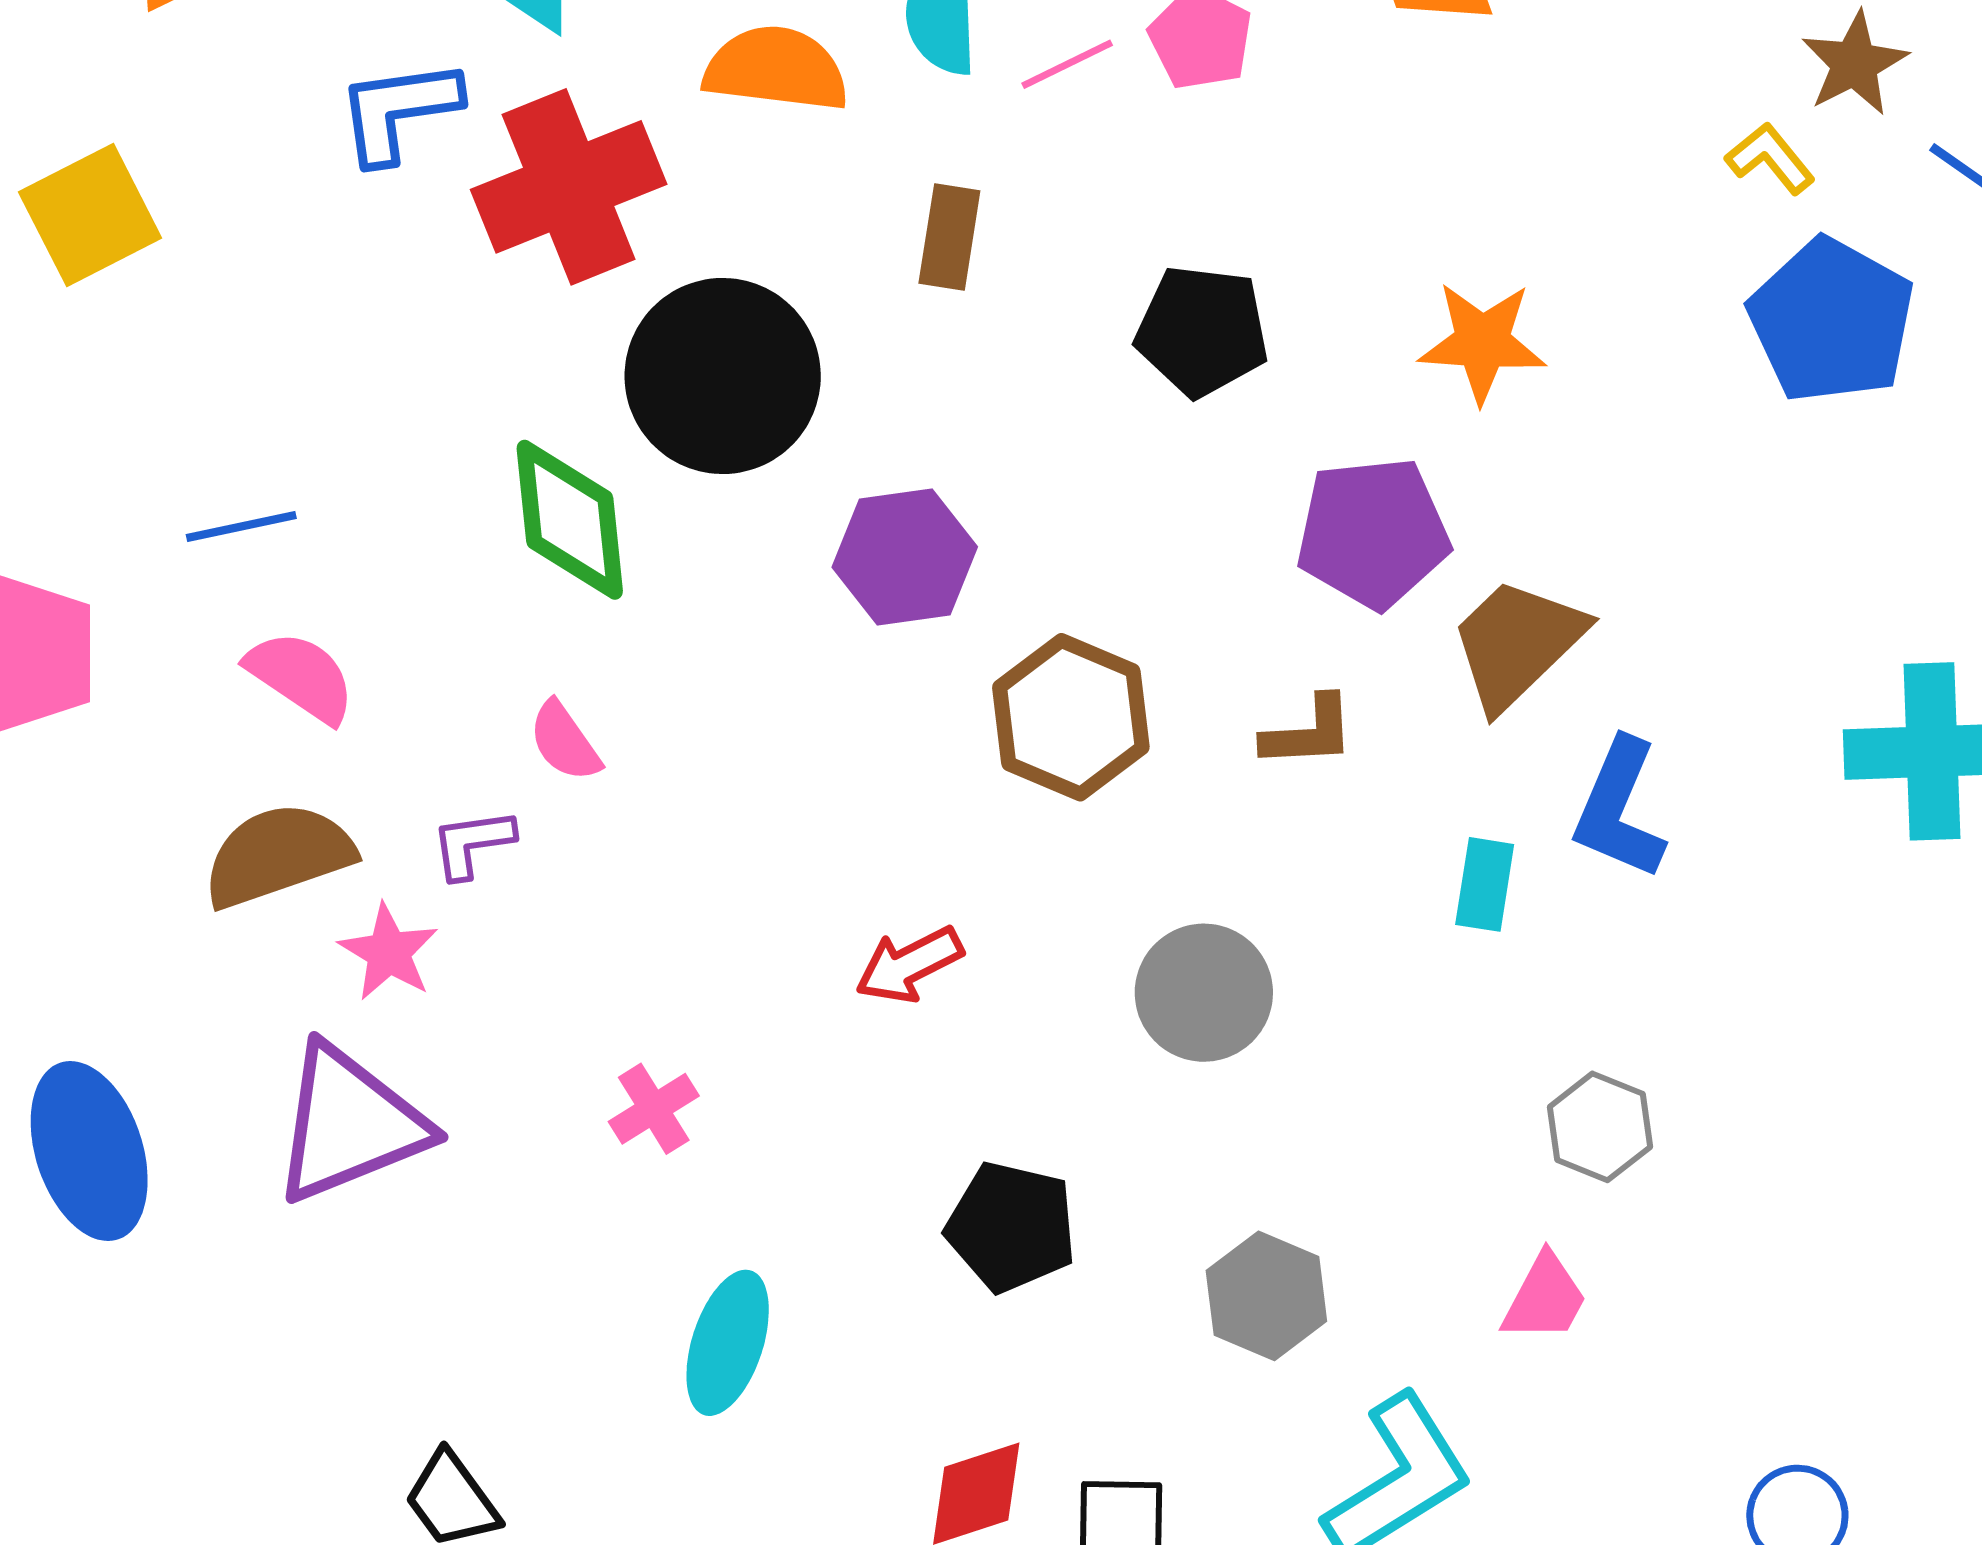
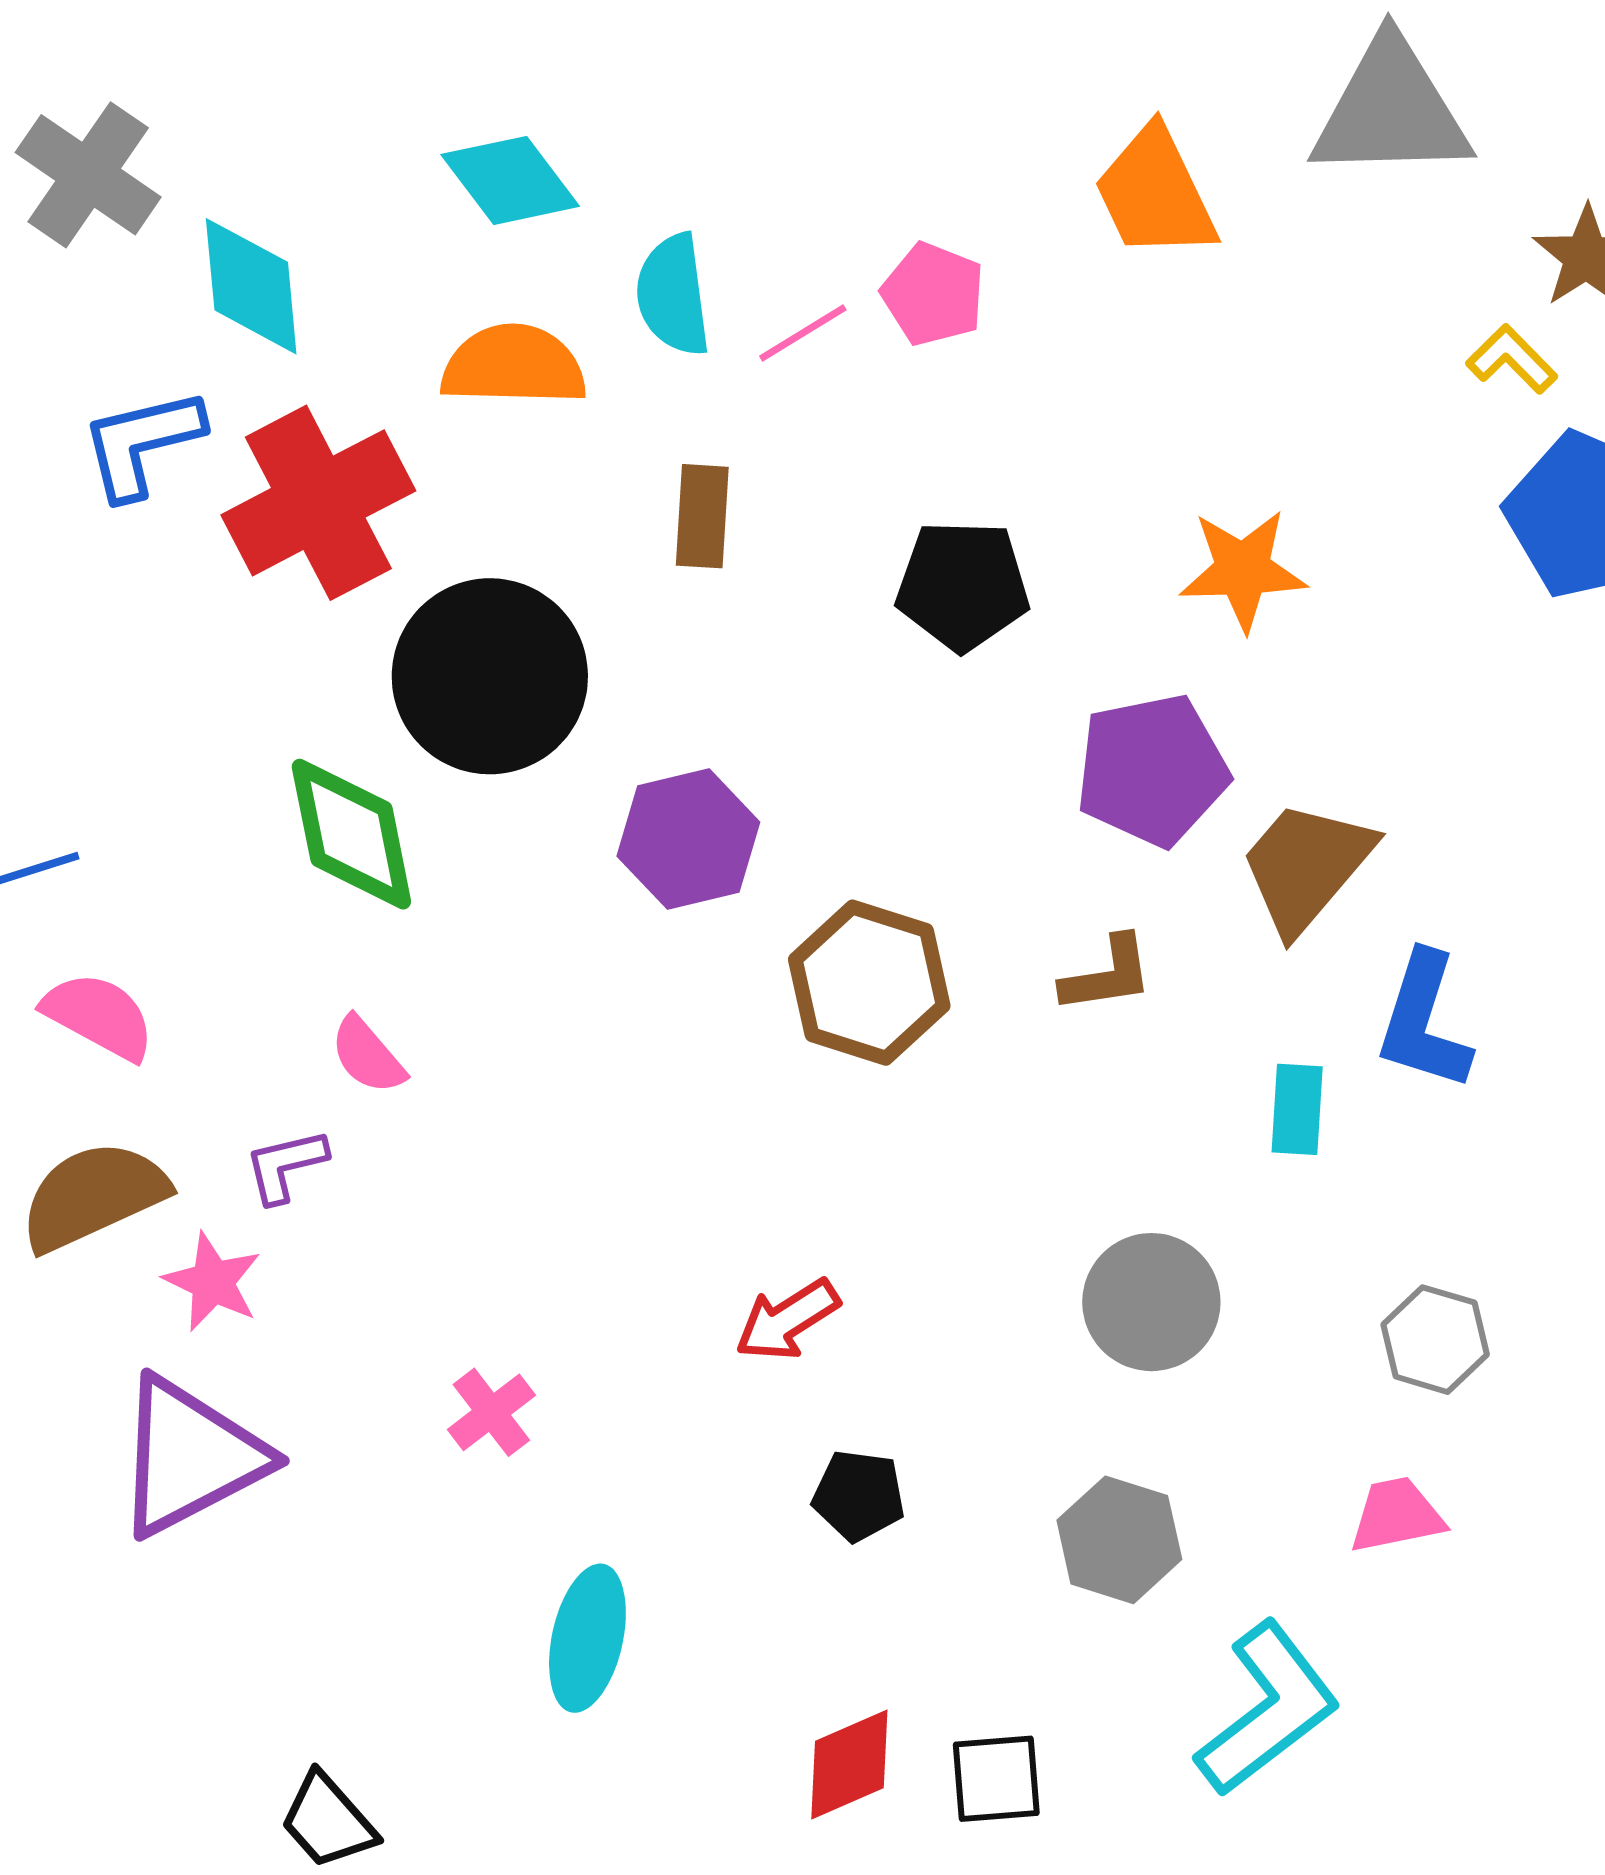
red arrow: (909, 965) -> (787, 1320), moved
gray circle: (1204, 993) -> (1151, 1302), moved
black pentagon: (1011, 1227) -> (859, 1496), size x0.7
pink trapezoid: (1545, 1298) -> (1397, 1515), turned -124

